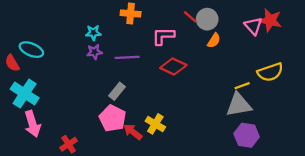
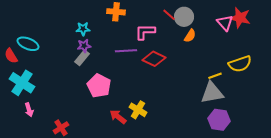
purple line: (127, 57) -> (126, 51), moved
gray rectangle: (117, 91) -> (82, 58), moved
pink pentagon: (112, 118) -> (99, 86), moved
pink arrow: (32, 124) -> (29, 110), size x0.6

